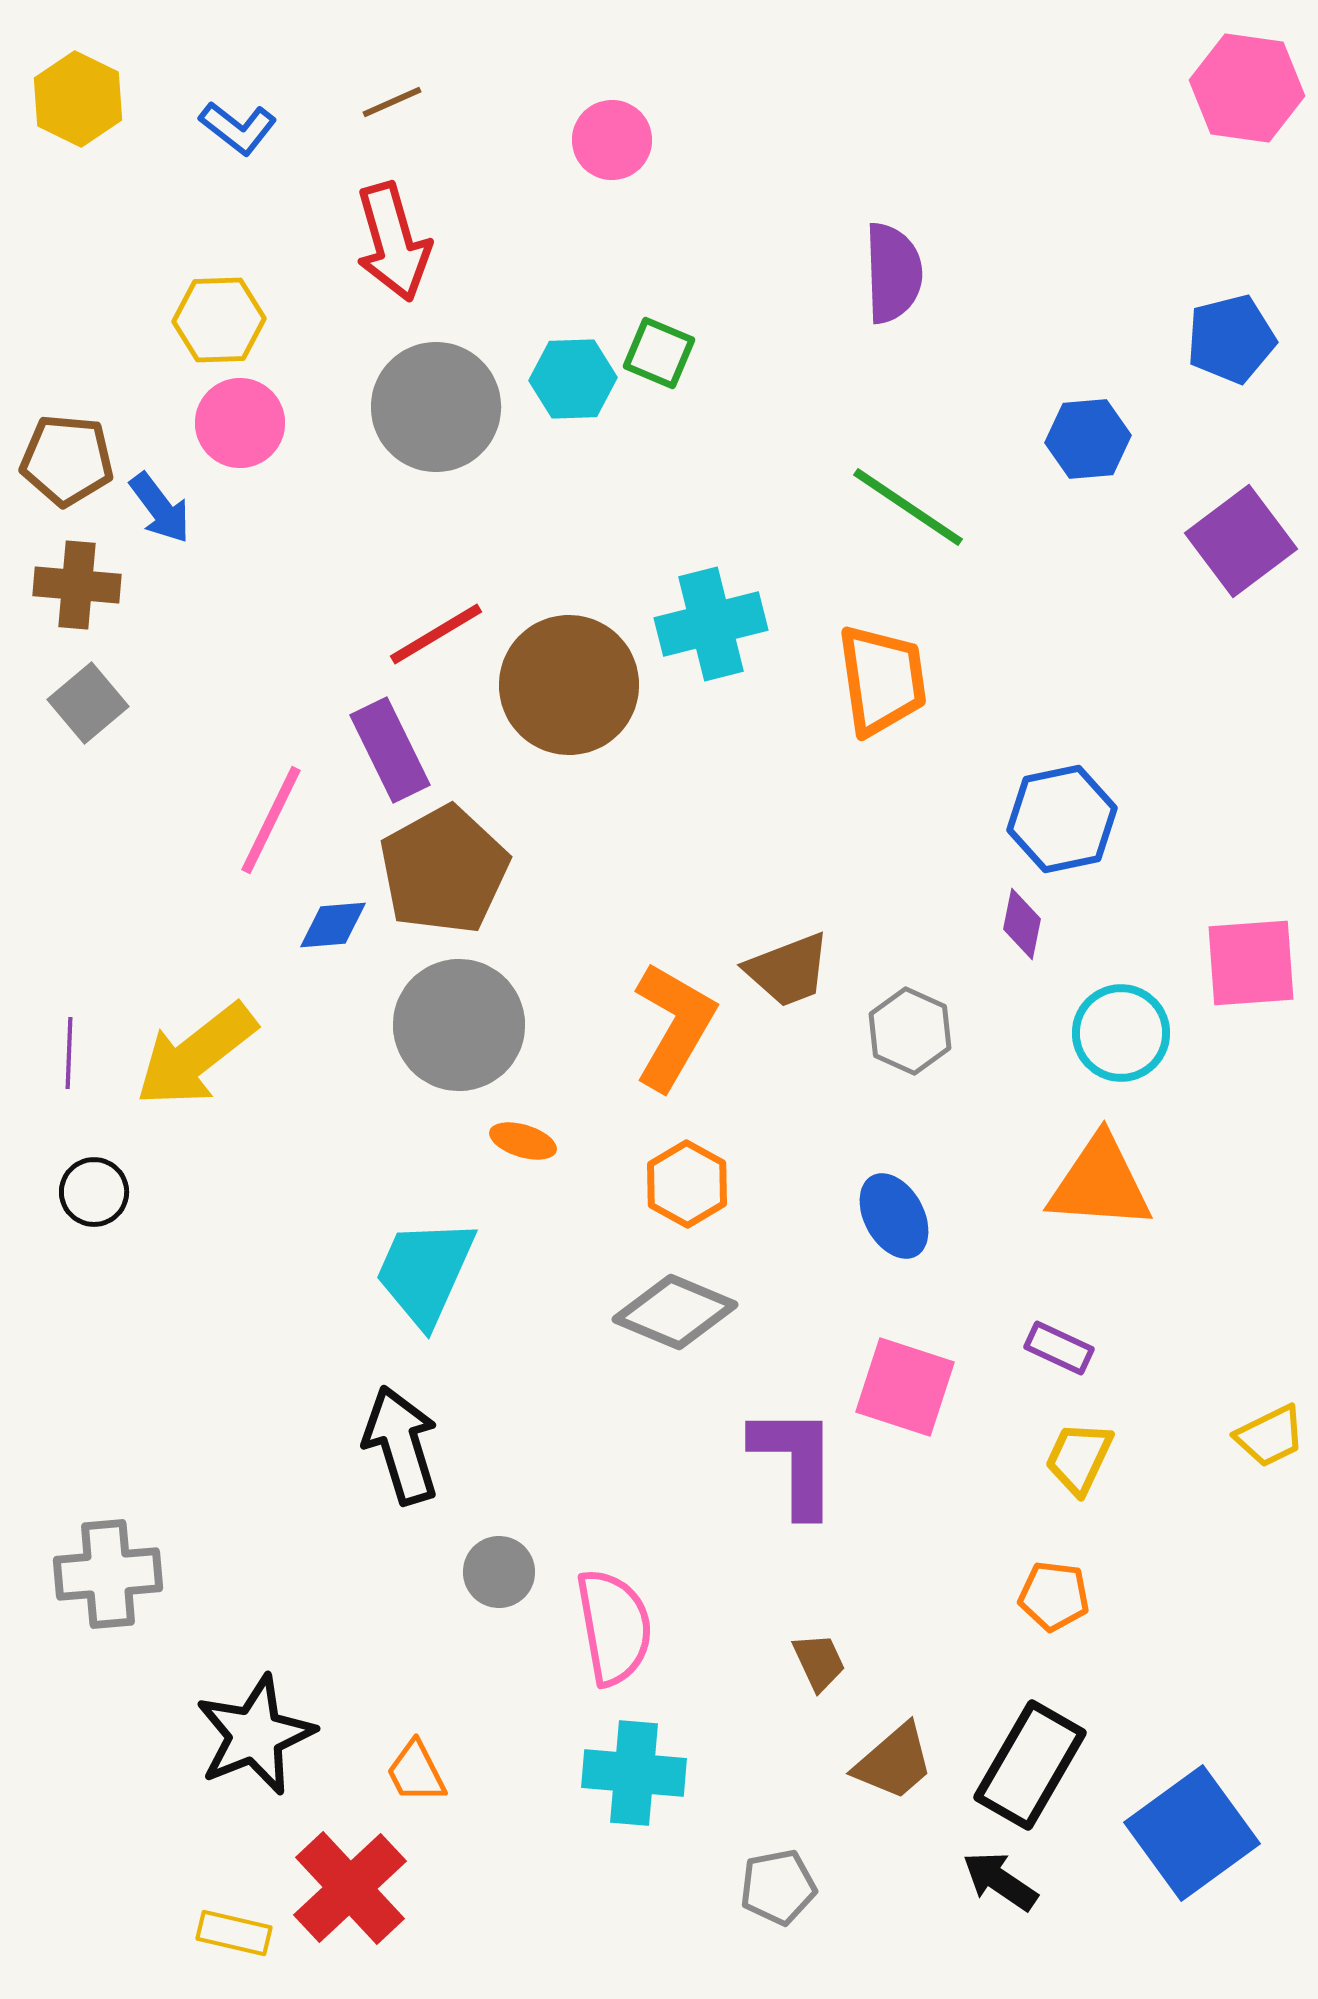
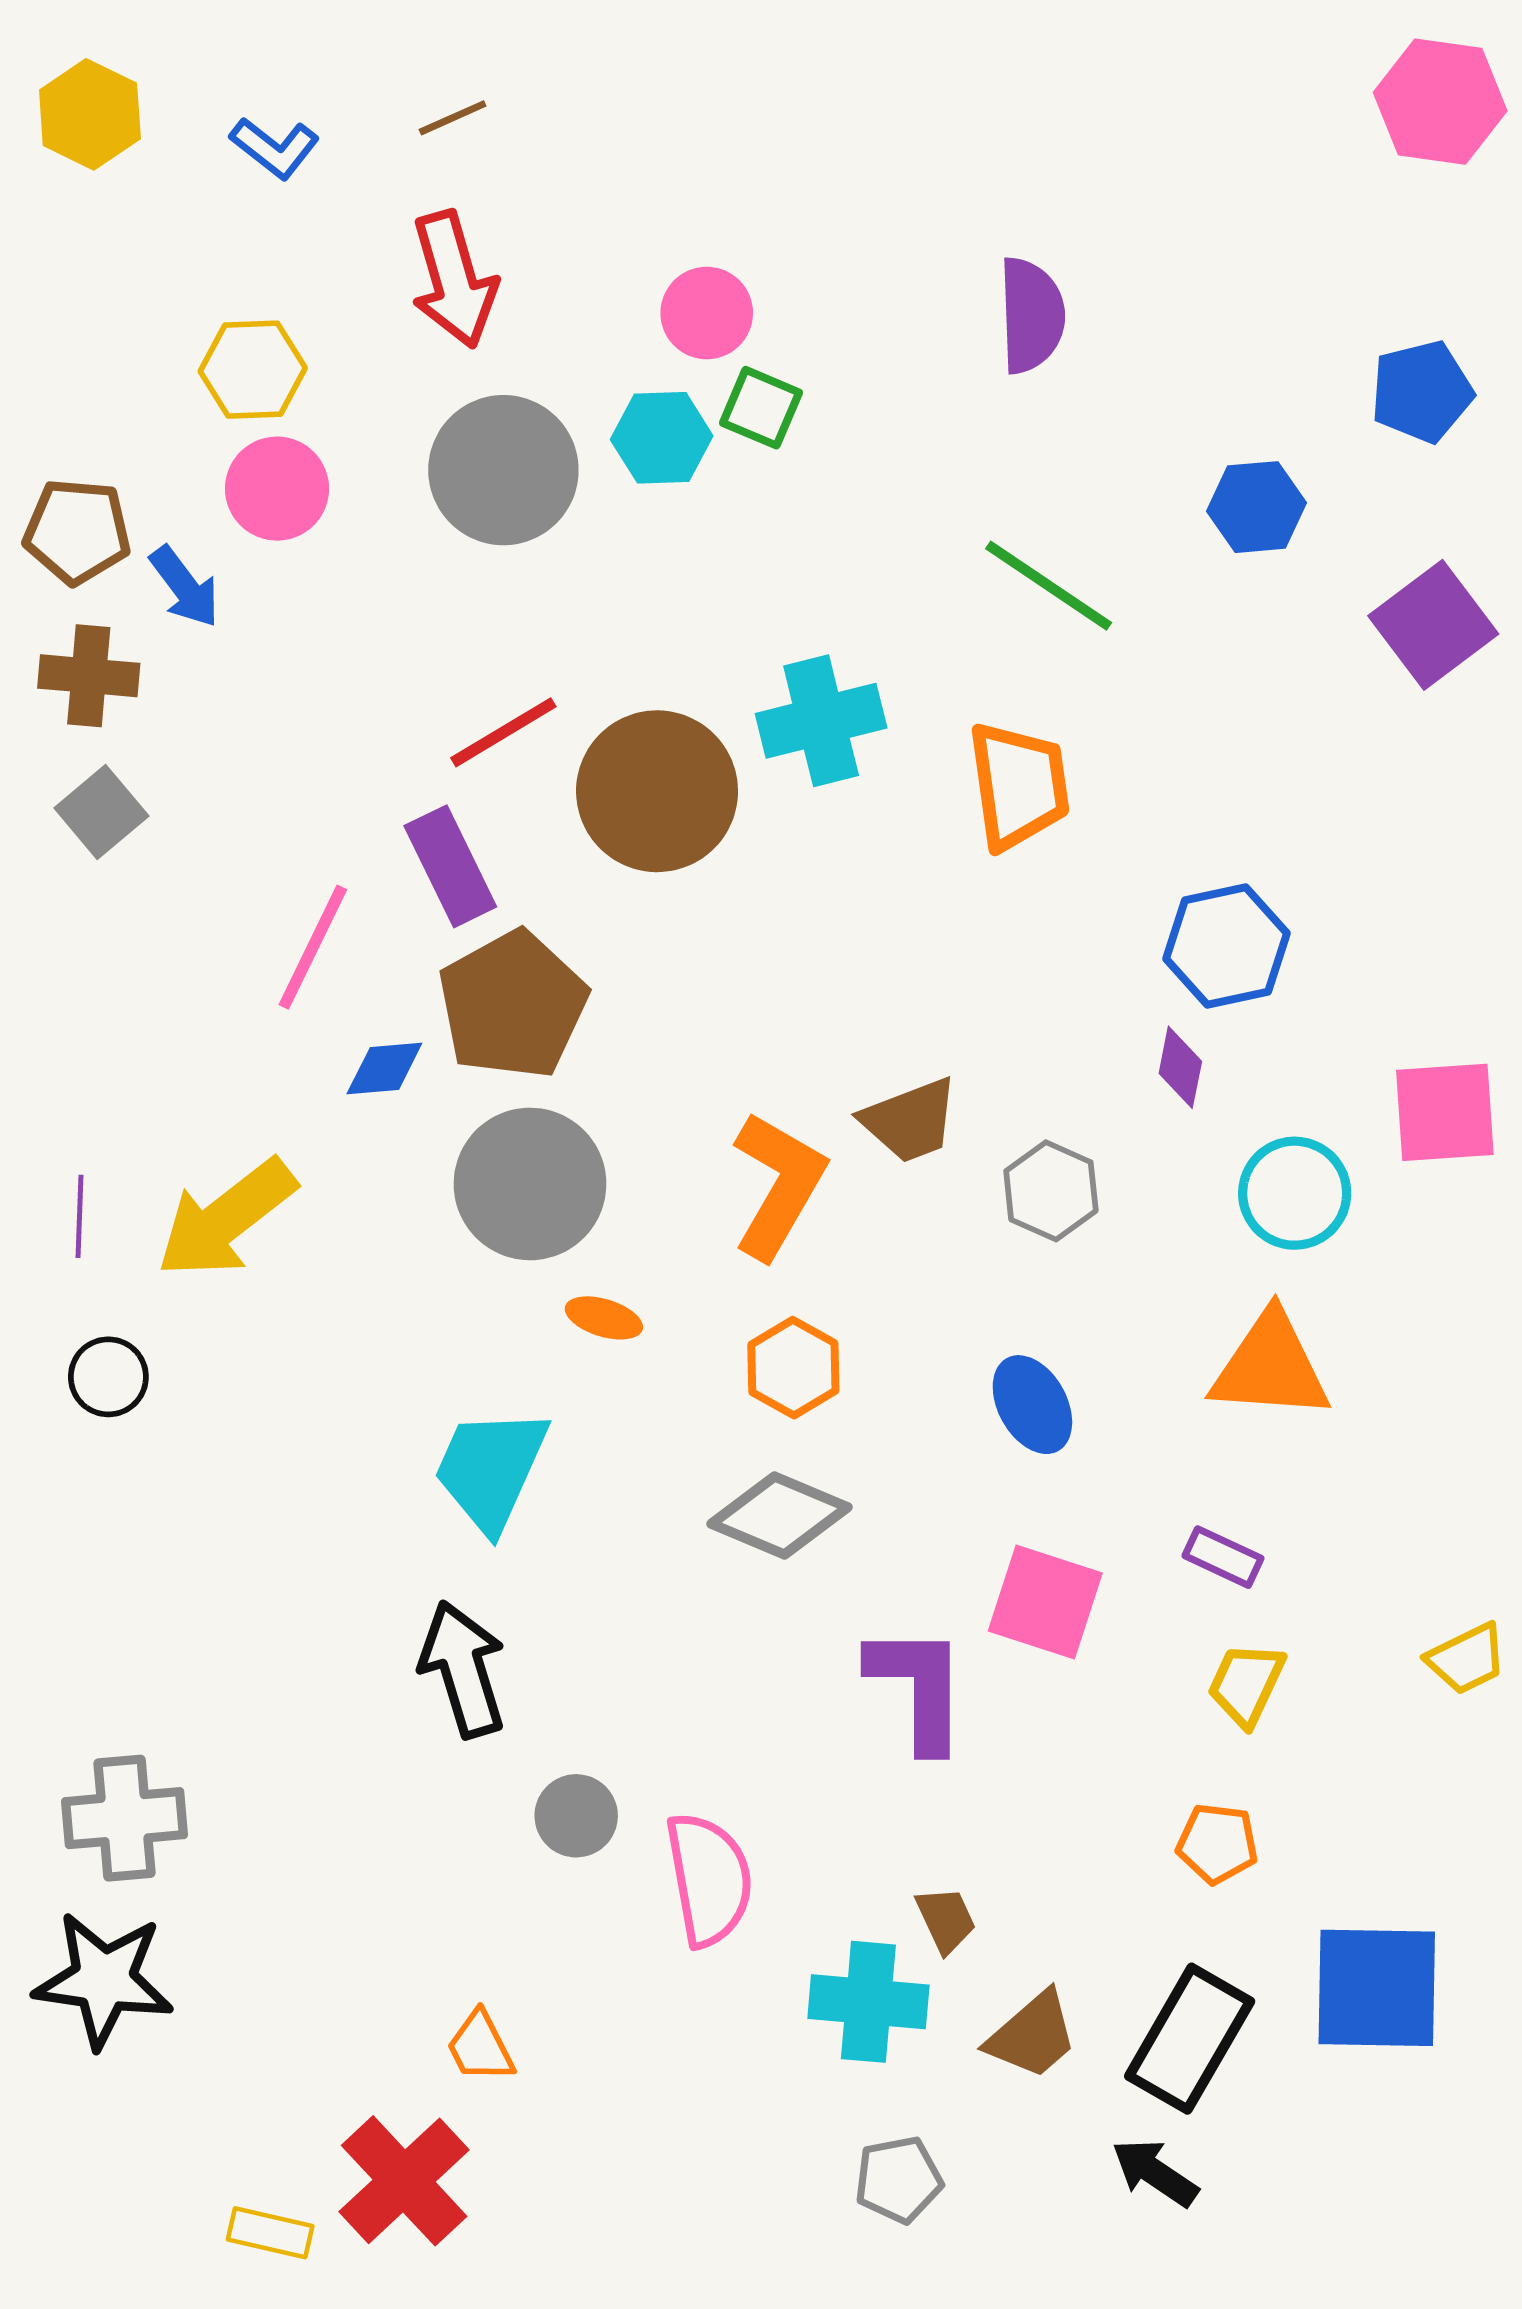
pink circle: (612, 140) -> (707, 313), moved
black star: (255, 1735) -> (104, 1980), moved, turned 30
cyan cross: (634, 1773) -> (868, 2002), moved
blue square: (1192, 1833) -> (1377, 1988), moved, turned 37

